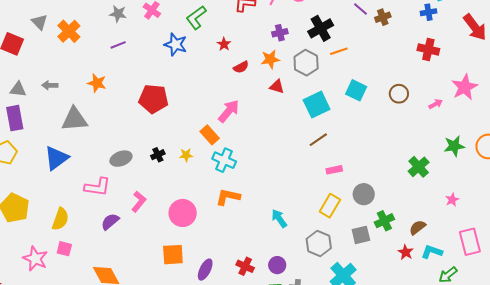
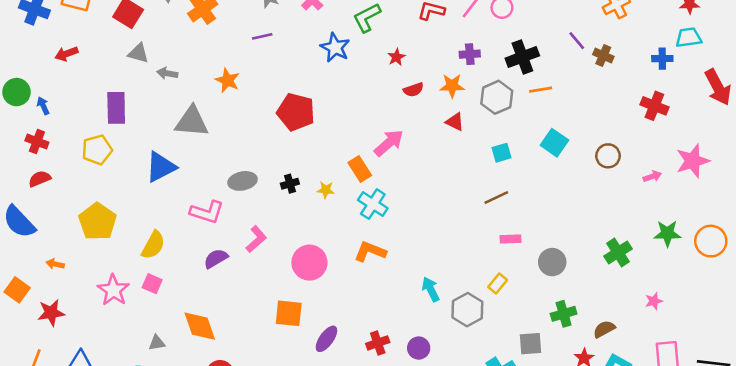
brown cross: (383, 17) -> (603, 56), turned 35
gray triangle: (18, 89) -> (138, 53), moved
cyan square: (317, 105) -> (502, 153), size x0.6
gray circle: (364, 194) -> (552, 262), moved
yellow rectangle: (330, 206) -> (498, 284), size x0.7
gray square: (361, 235) -> (531, 344), moved
gray hexagon: (319, 243) -> (467, 310), moved
red cross: (245, 266) -> (378, 343), turned 36

